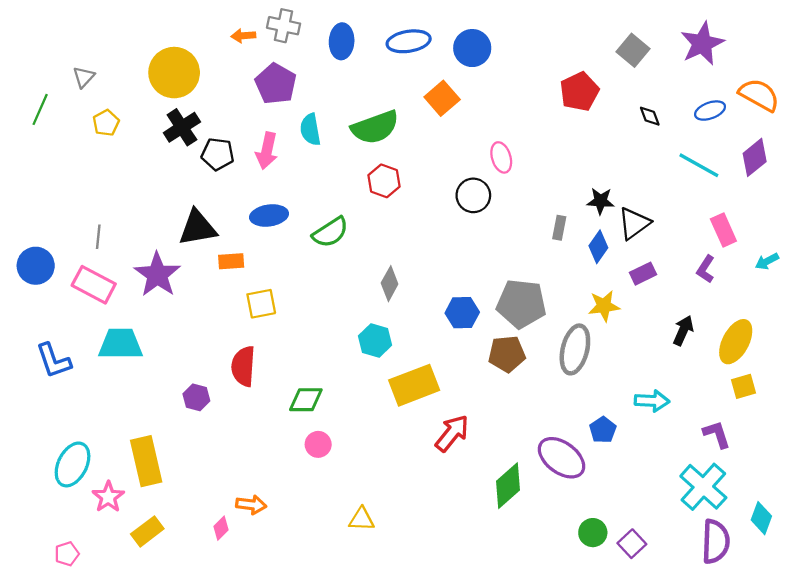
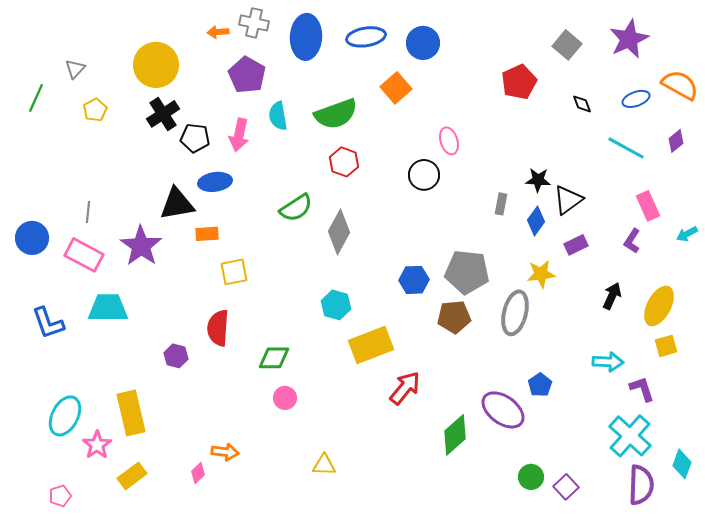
blue ellipse: (342, 41) -> (306, 37), size x1.4
purple diamond: (755, 157) -> (676, 141), size x0.7
blue ellipse: (269, 215) -> (215, 182), moved
gray diamond: (390, 284) -> (339, 232), moved, size x1.4
cyan arrow: (652, 401) -> (608, 362), moved

